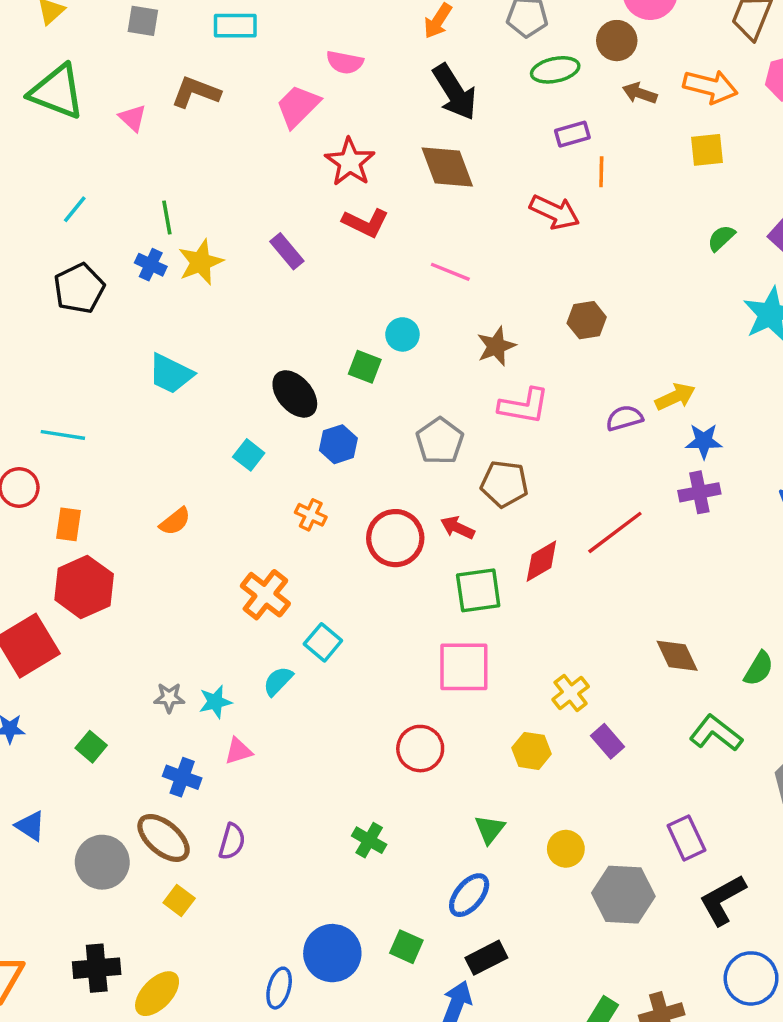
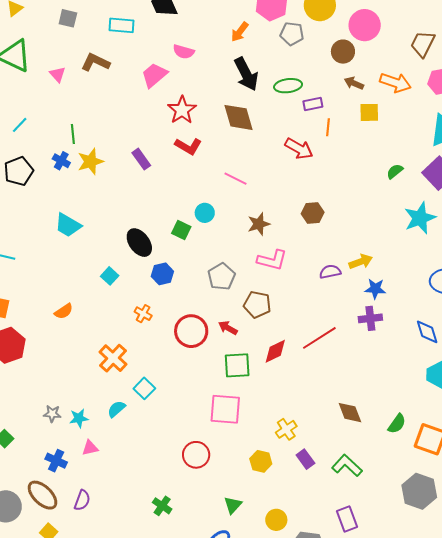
green ellipse: (555, 70) -> (288, 86), moved
yellow square: (707, 150) -> (369, 112), moved
green L-shape: (716, 733) -> (347, 466), moved

